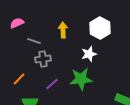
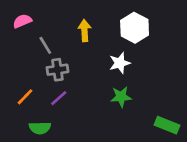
gray line: (34, 41) -> (45, 45), turned 40
green star: (81, 79) -> (121, 97), moved, size x0.7
purple line: (52, 84) -> (59, 98), moved

